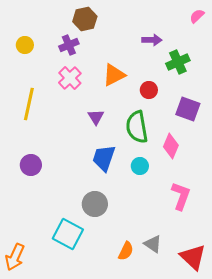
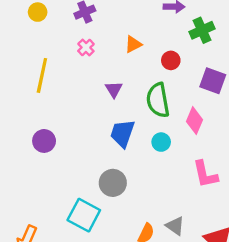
orange triangle: (114, 75) -> (133, 44), size x0.7
pink cross: (70, 78) -> (86, 48), size x0.7
pink L-shape: (181, 196) -> (205, 174), turned 148

